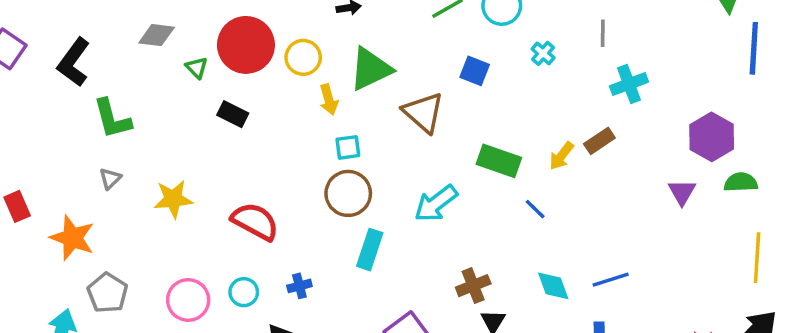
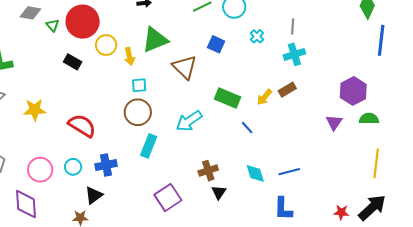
yellow circle: (303, 57) -> (106, 45), moved
green triangle: (197, 68) -> (53, 25), moved
cyan cross: (629, 84) -> (294, 54), moved
blue cross: (299, 286) -> (106, 165), size x1.5

